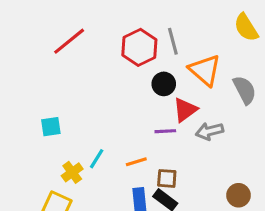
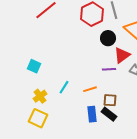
cyan square: (51, 127) -> (34, 66), turned 32
yellow cross: (72, 172) -> (40, 96), moved

